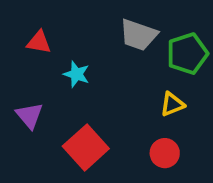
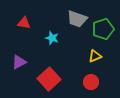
cyan star: (76, 74) -> (52, 38), moved
purple triangle: (29, 116) -> (19, 62), turned 42

